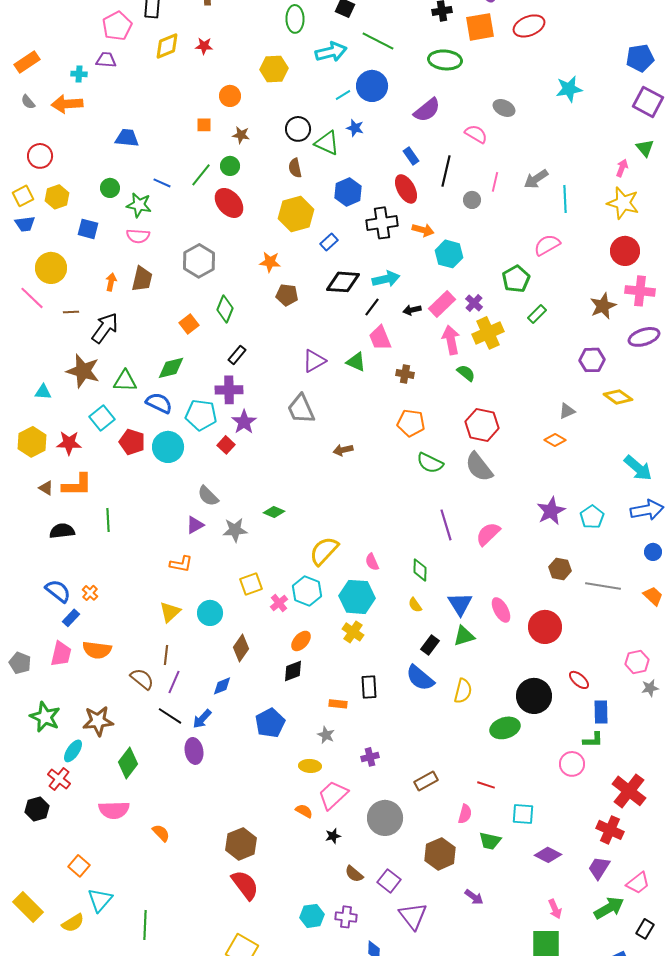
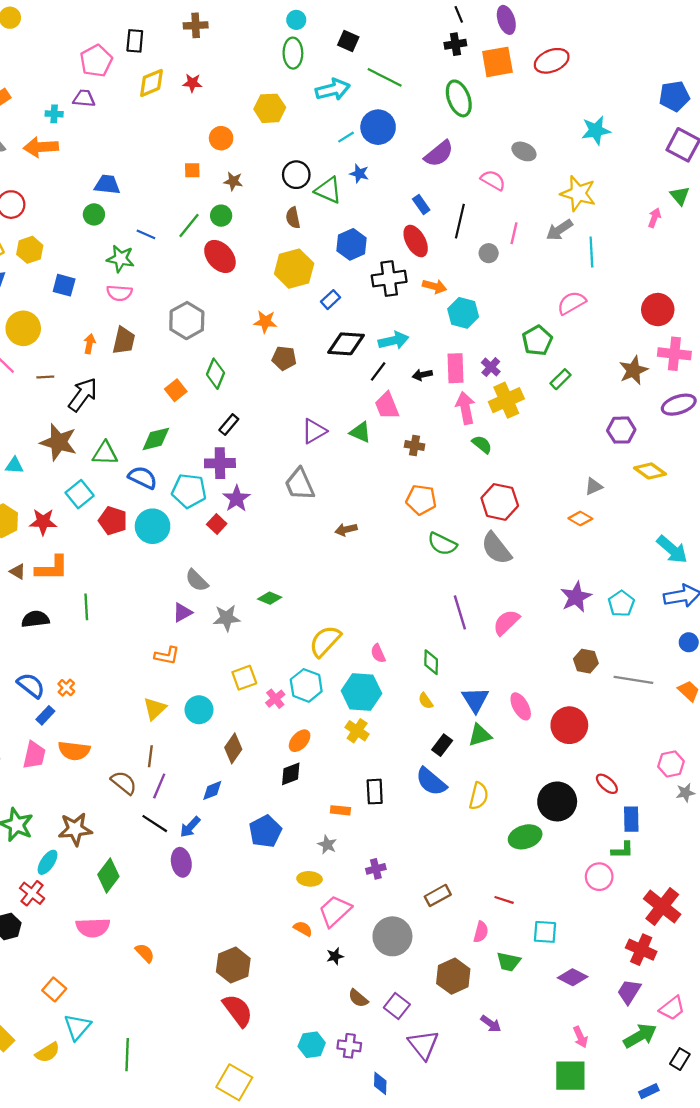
green ellipse: (445, 60) -> (459, 98), turned 64
green circle: (110, 188) -> (94, 214), moved
yellow star: (623, 203) -> (578, 193), moved
pink rectangle: (442, 304) -> (455, 368), turned -48

